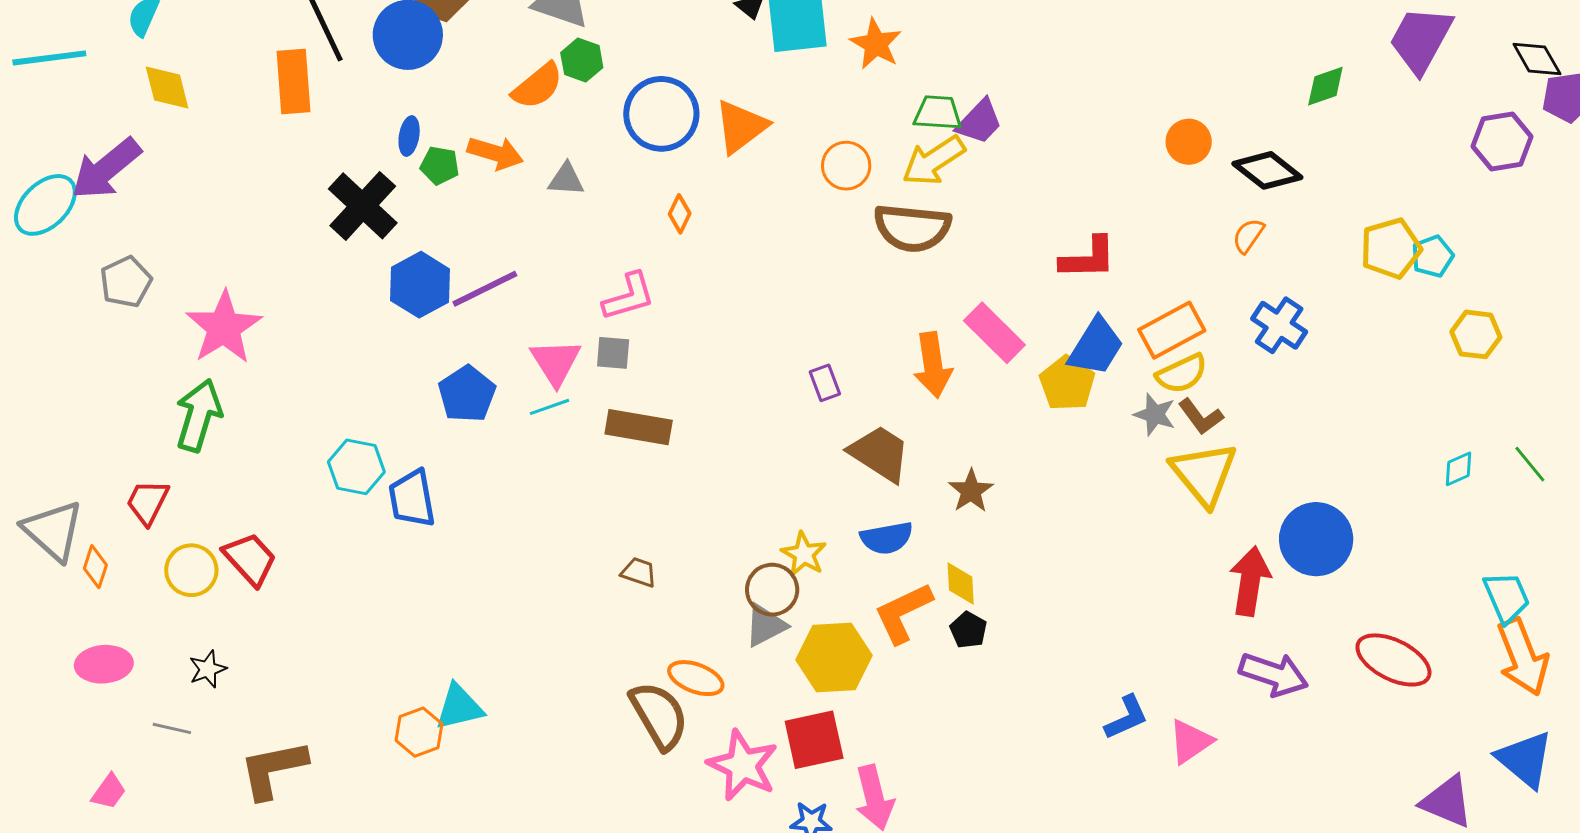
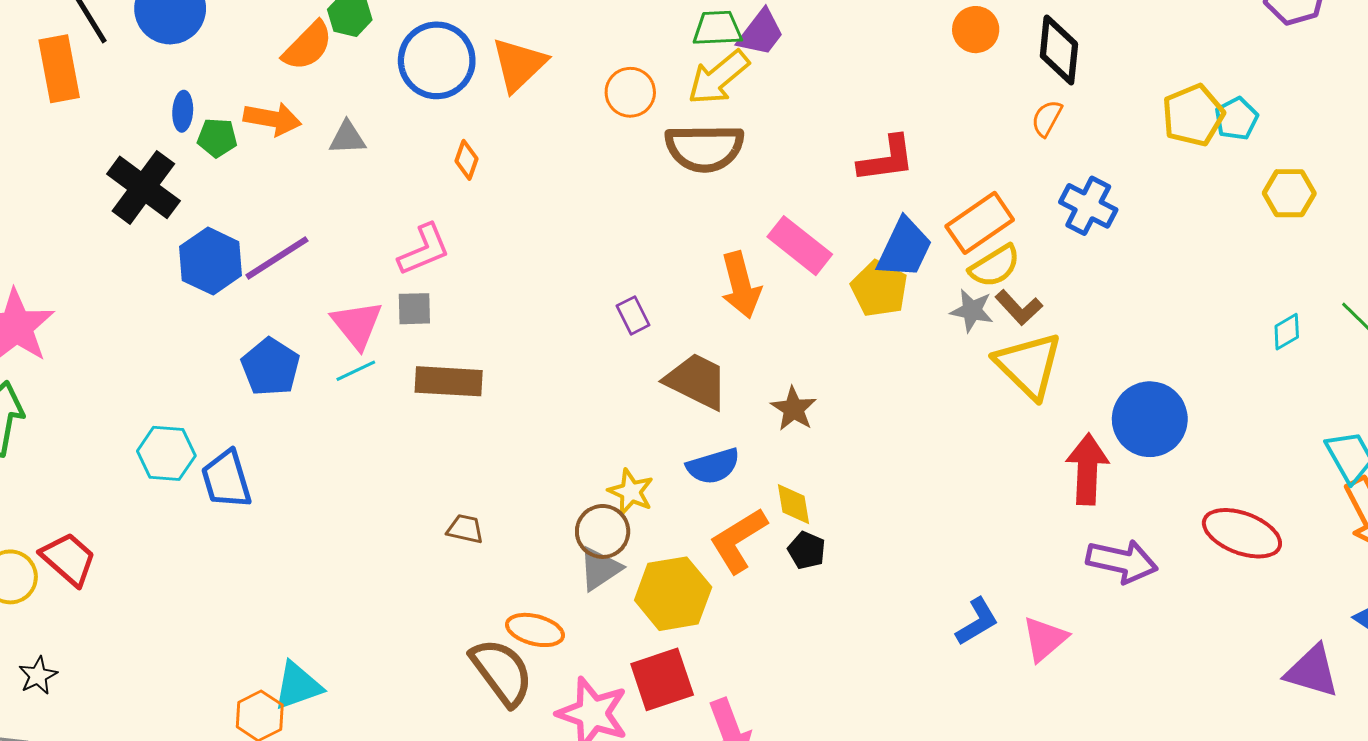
black diamond: (1267, 170) -> (1059, 50), turned 64

